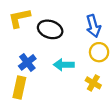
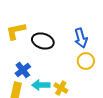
cyan arrow: (64, 65) -> (41, 85), moved
yellow cross: (93, 83) -> (61, 88), moved

